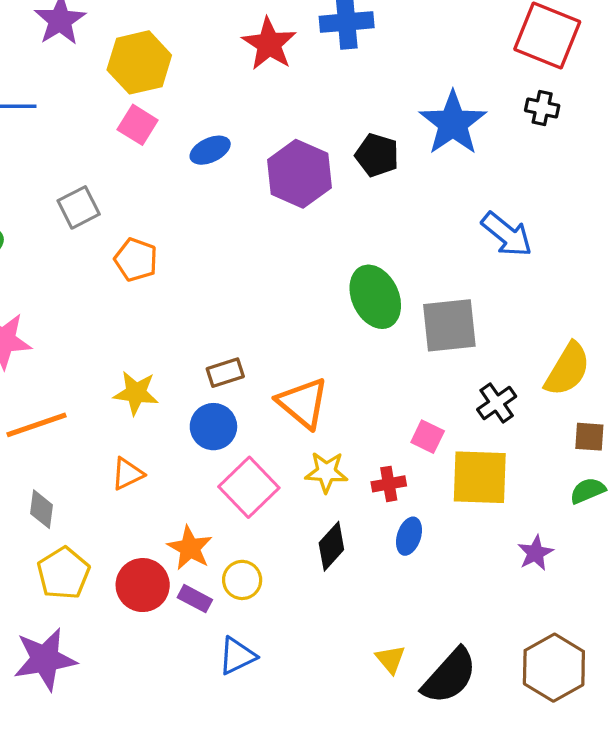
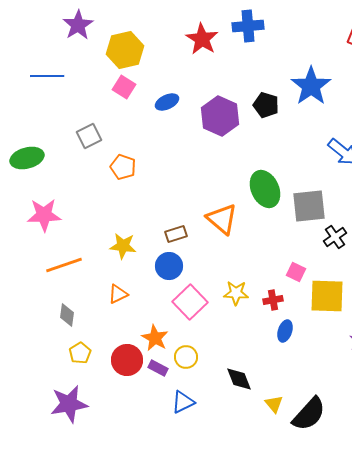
orange triangle: (303, 403) -> (222, 219), moved
black cross: (497, 403) -> (335, 237), moved
black diamond: (331, 546) -> (239, 379), moved, turned -64
yellow pentagon: (63, 573) -> (80, 353), size x0.7

